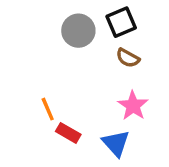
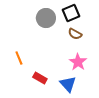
orange line: (48, 109) -> (19, 58), moved

